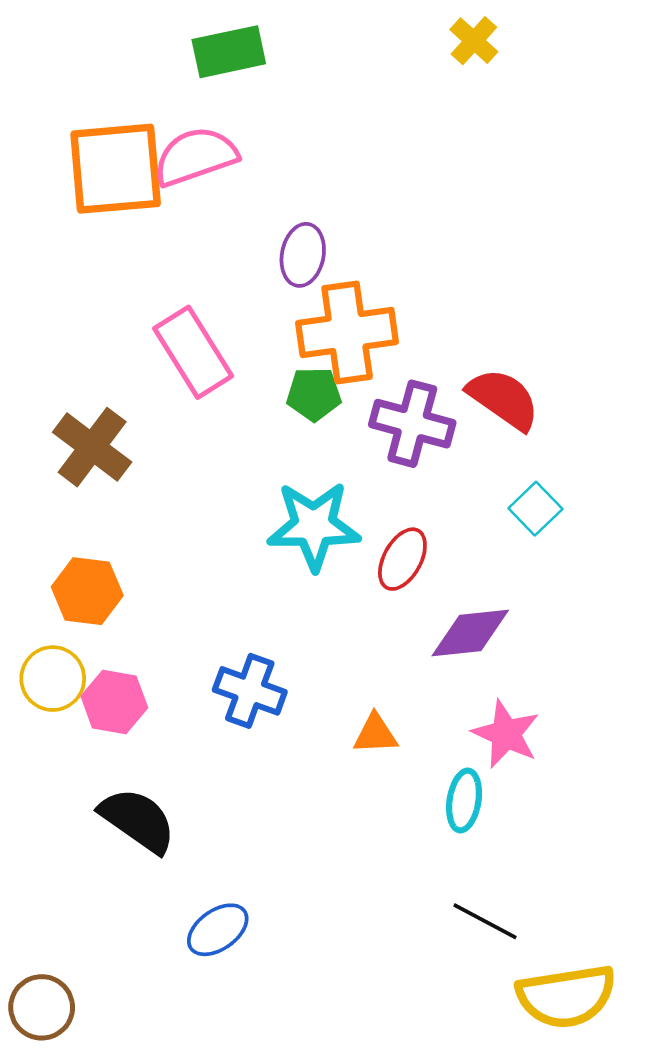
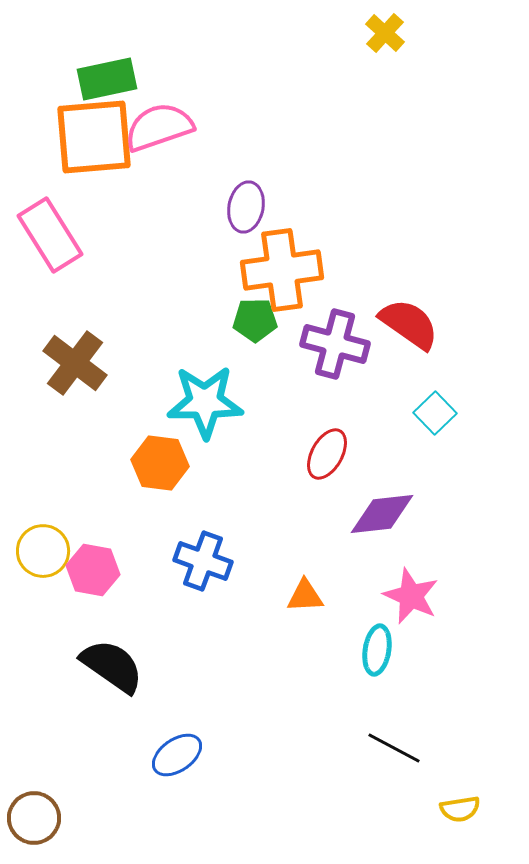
green rectangle: (229, 52) -> (107, 79), moved
pink rectangle: (193, 352) -> (50, 235), moved
cyan star: (314, 526) -> (205, 402), moved
orange hexagon: (87, 591) -> (160, 463), moved
yellow semicircle: (566, 996) -> (460, 809), size x0.5

